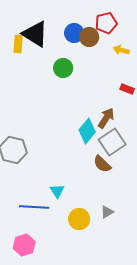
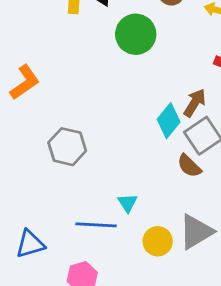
green circle: (63, 68) -> (136, 34), size x1.5
gray triangle: (107, 212) -> (196, 232), size x2.0

